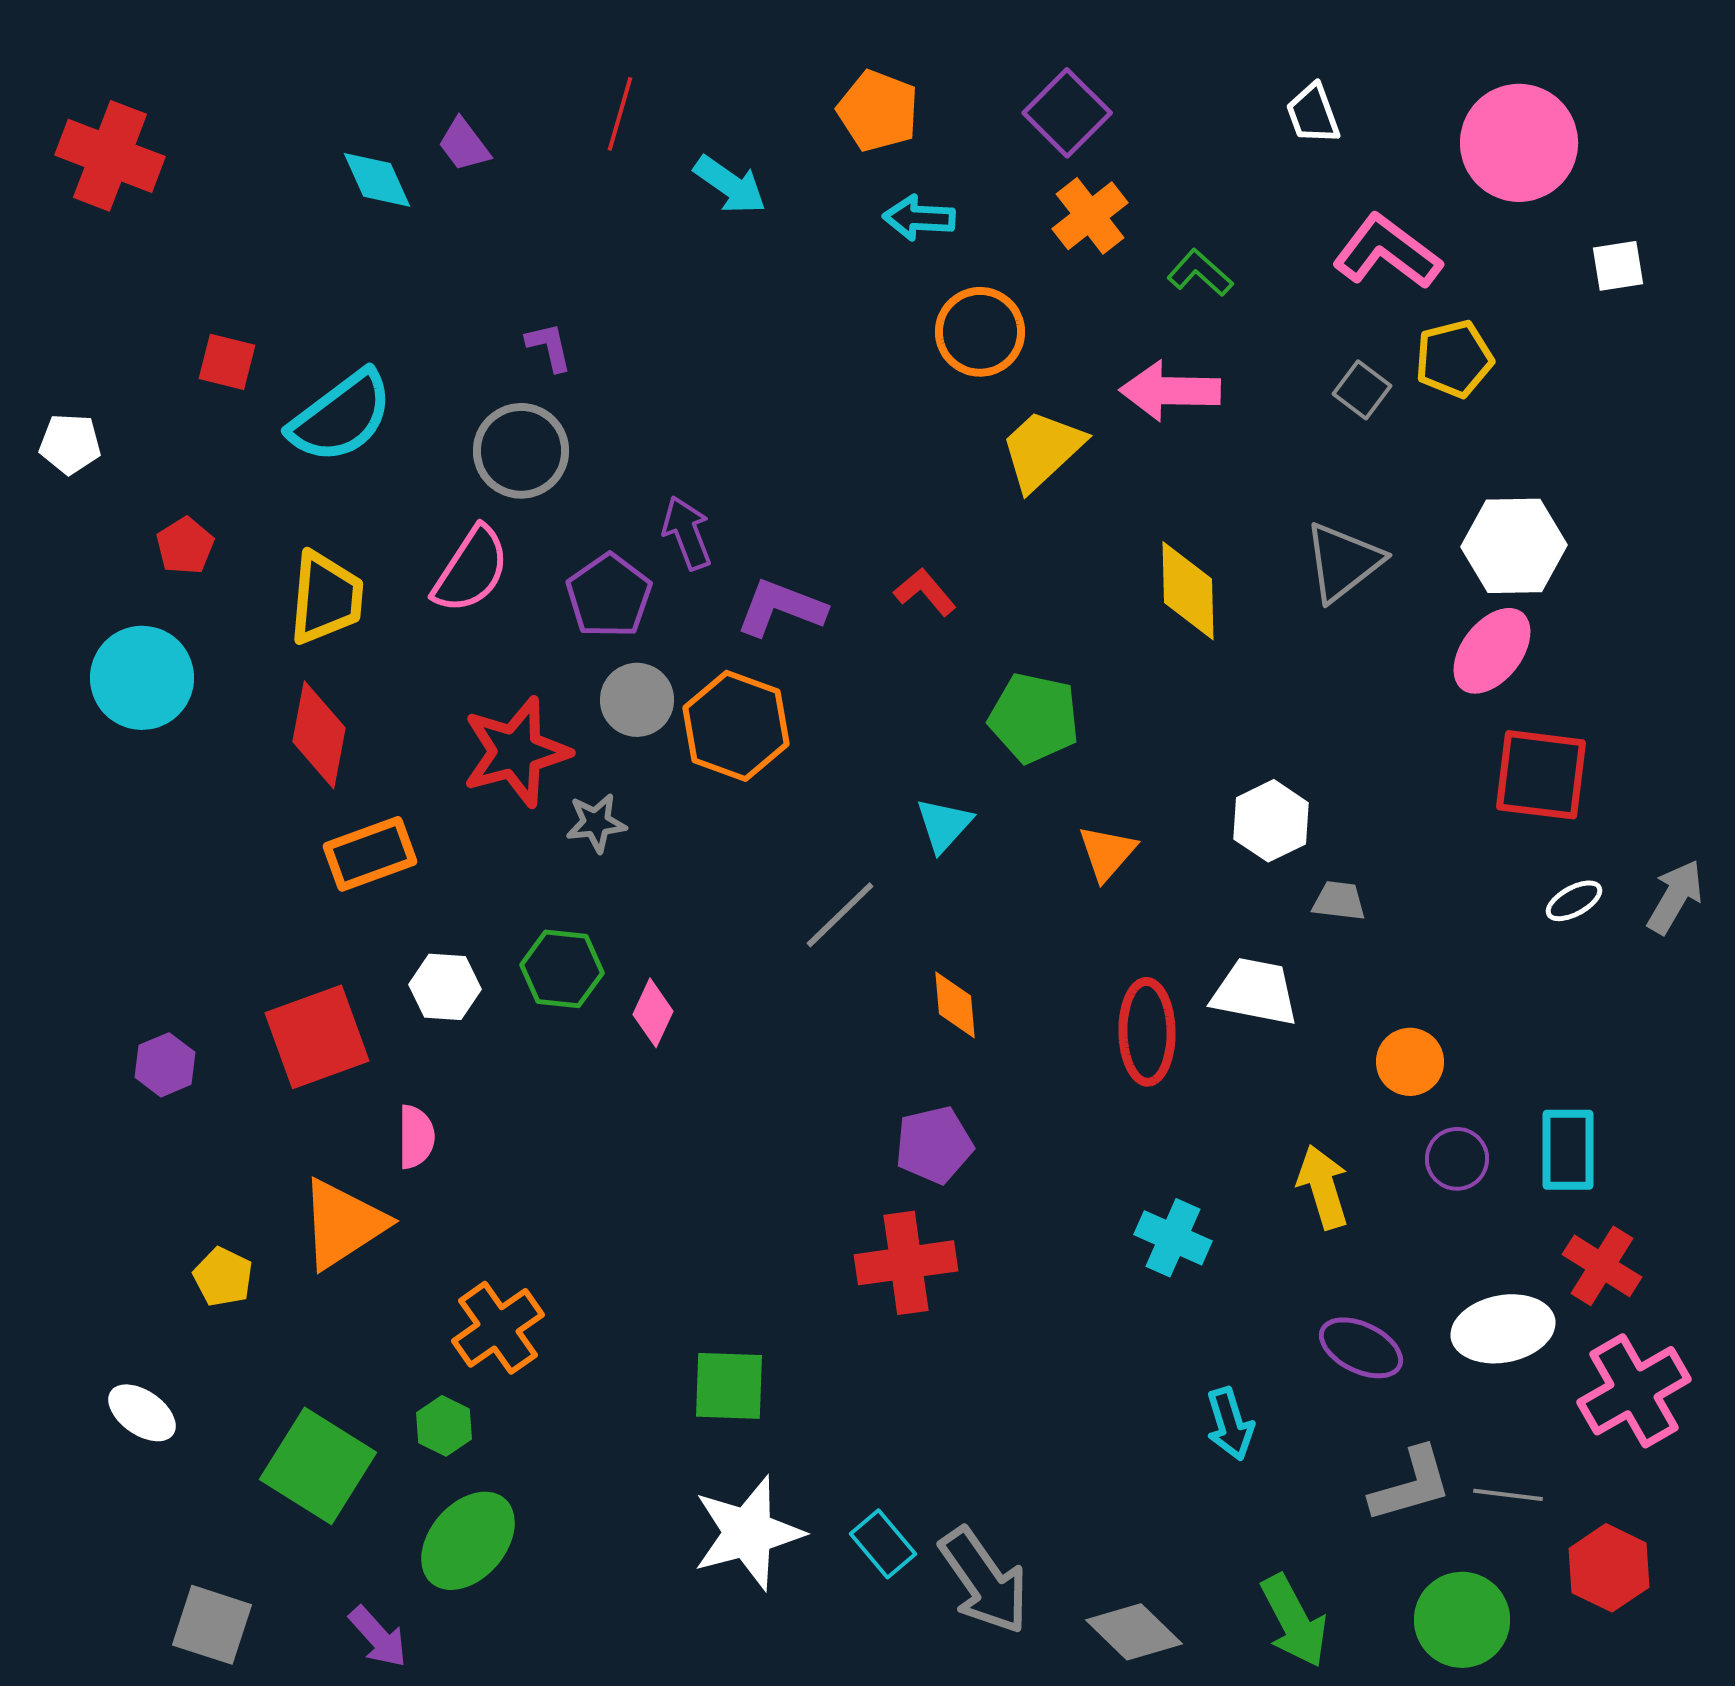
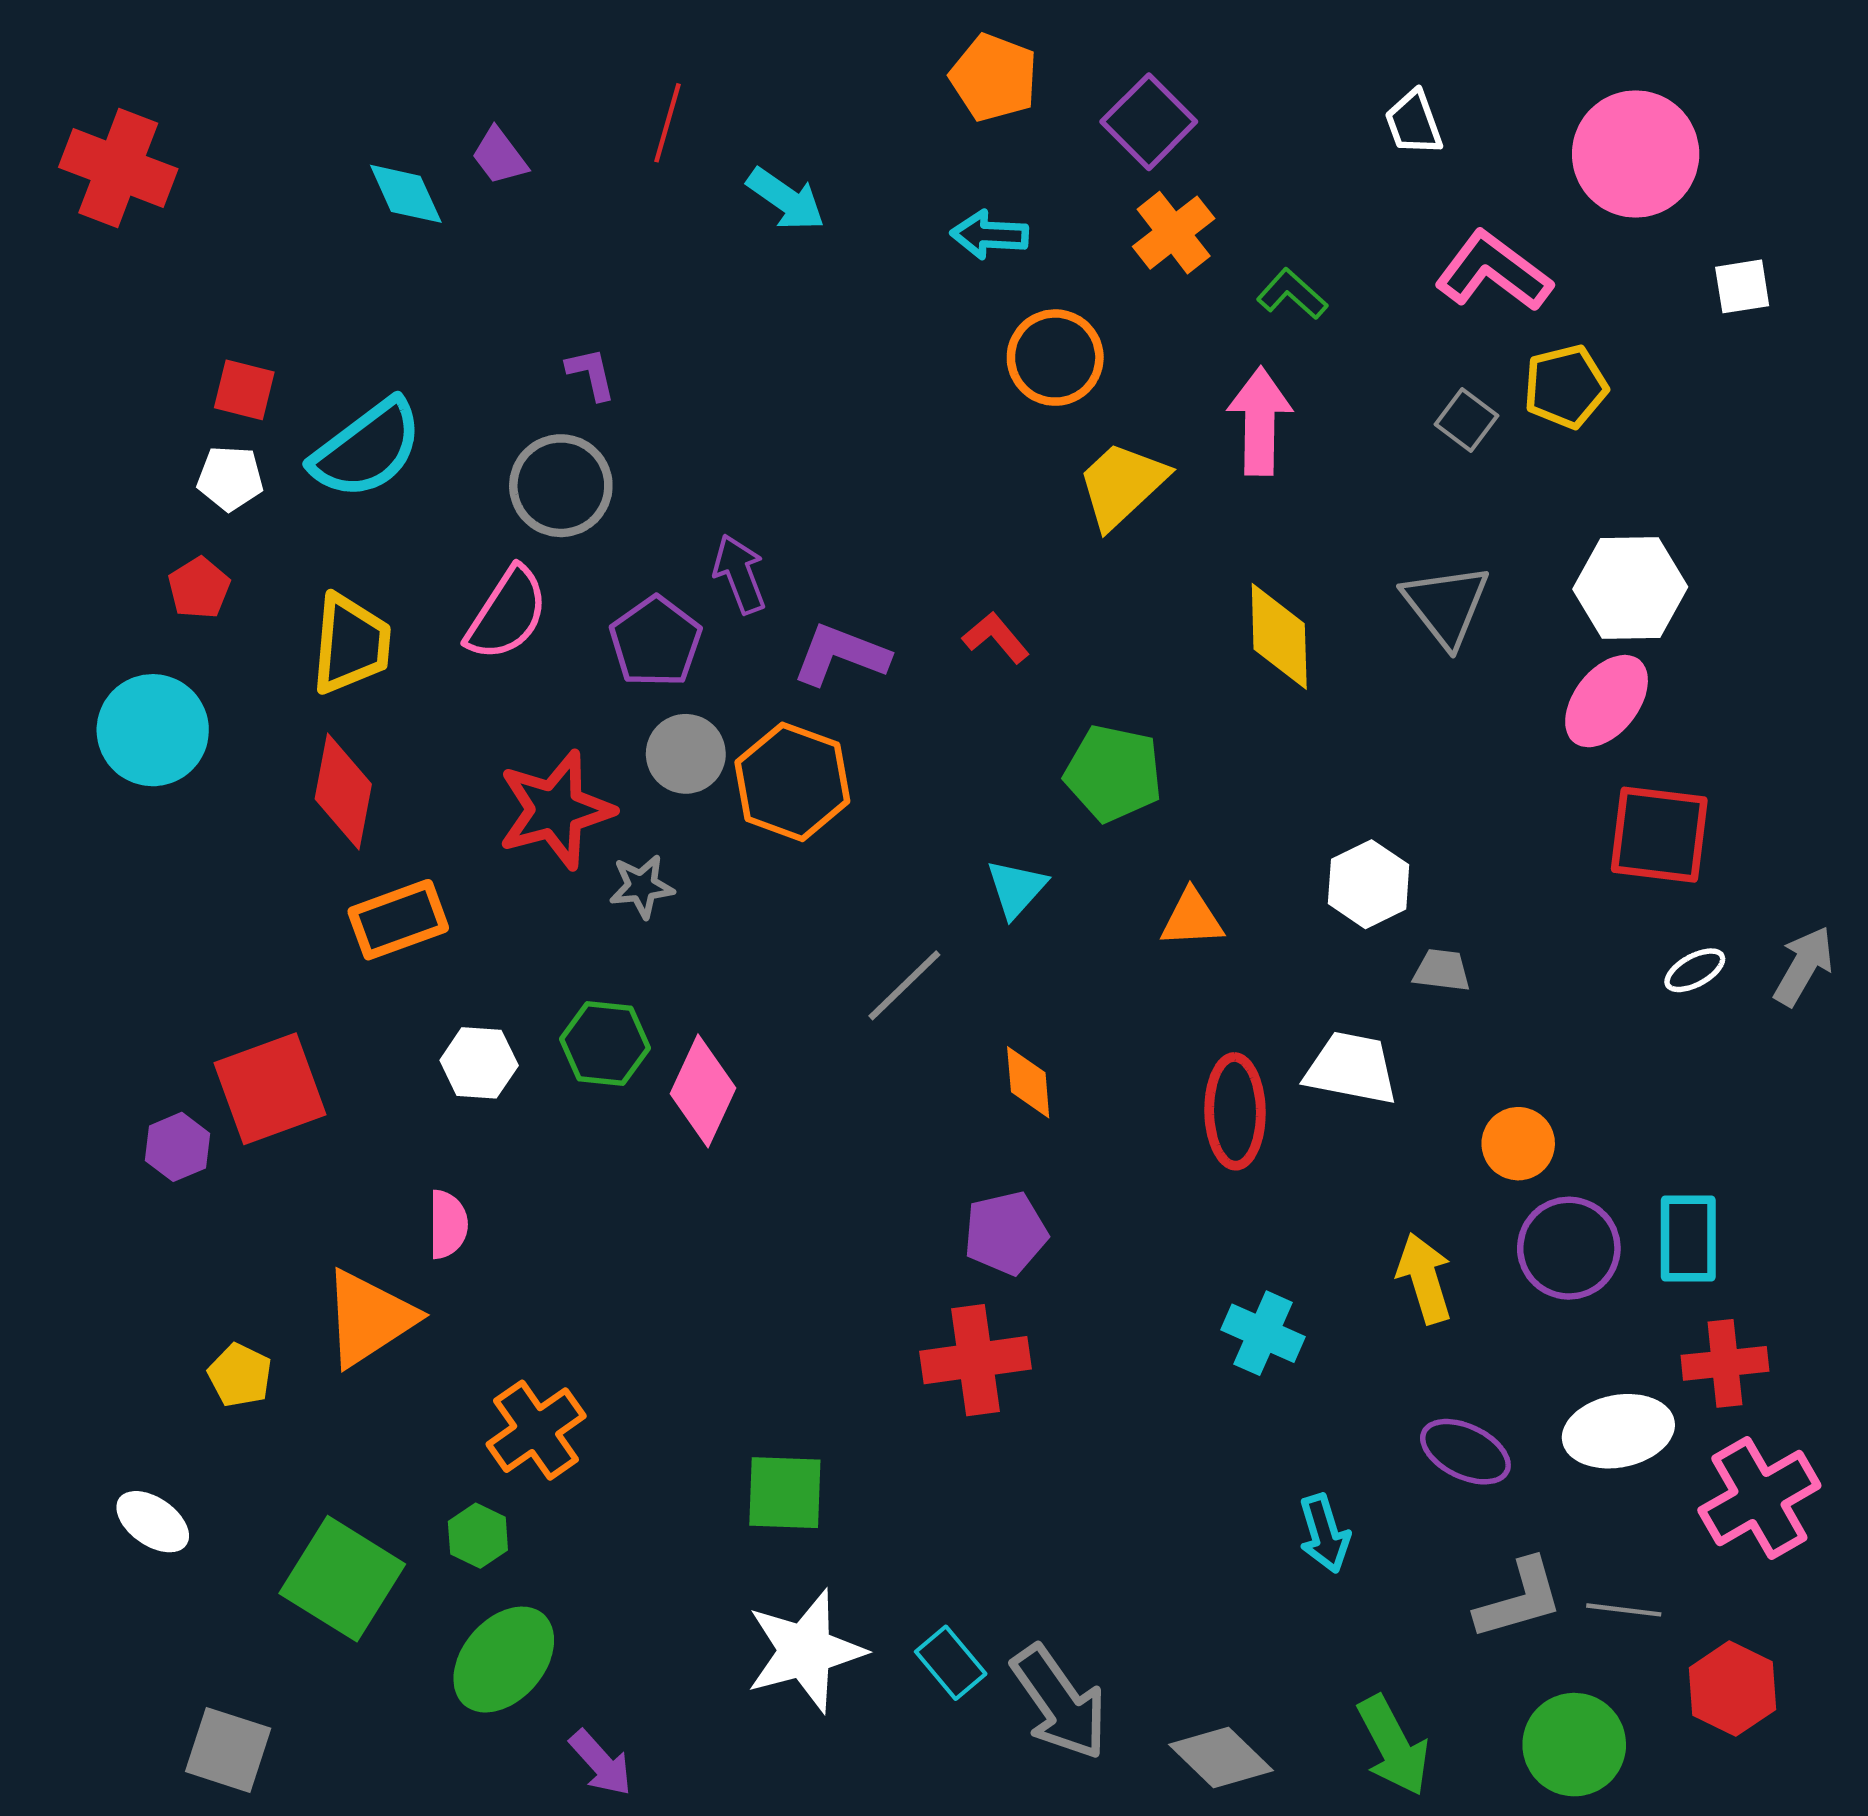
orange pentagon: (878, 111) -> (994, 78), moved
pink arrow: (1170, 391) -> (1260, 421), turned 90
white pentagon: (70, 444) -> (230, 478), moved
gray triangle: (1343, 562) -> (1446, 605), turned -30
orange triangle: (1107, 853) -> (1192, 919), turned 46
pink diamond: (653, 1013) -> (703, 1091), size x1.5
red square: (317, 1037) -> (270, 1089), moved
purple circle: (1457, 1159) -> (1569, 1248), size x1.5
red cross: (1602, 1266) -> (1725, 1363), turned -38
purple arrow: (378, 1637) -> (601, 1763), moved

